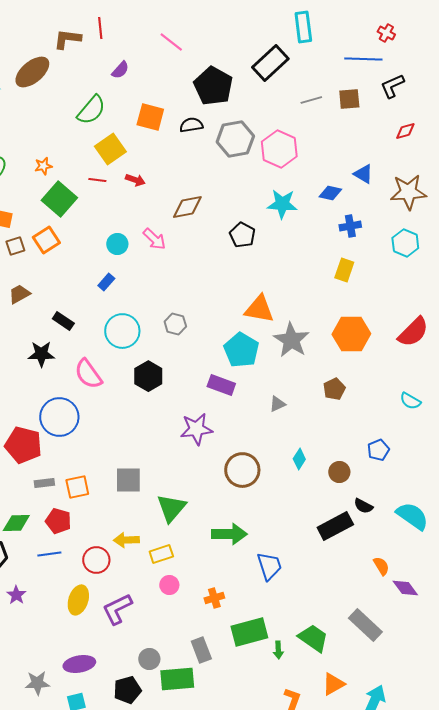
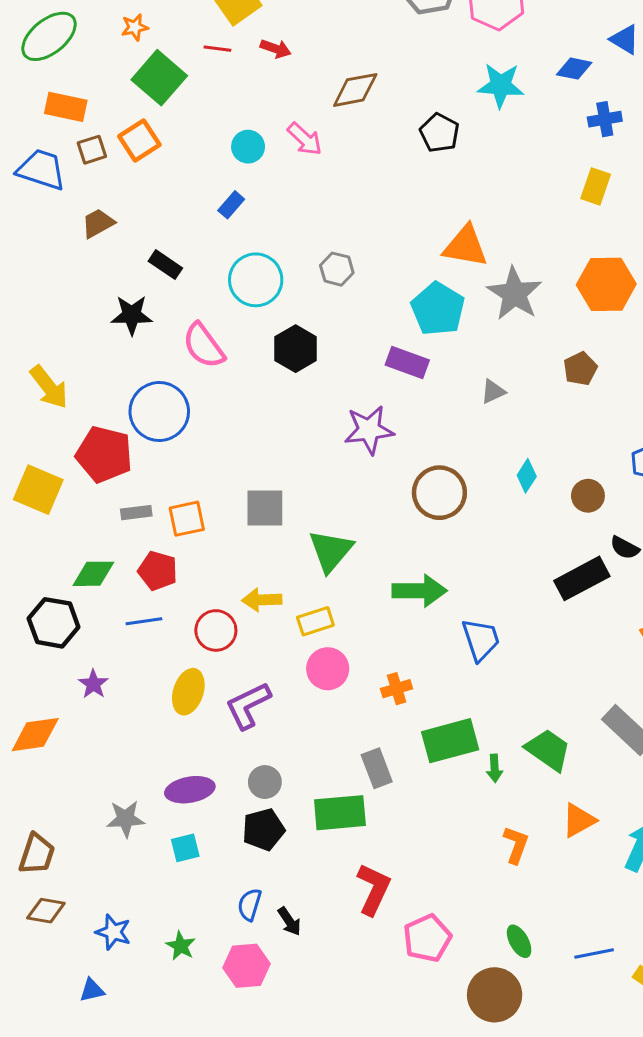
pink circle: (169, 585) -> (328, 669), size x1.4
gray circle: (149, 659) -> (265, 782), moved

